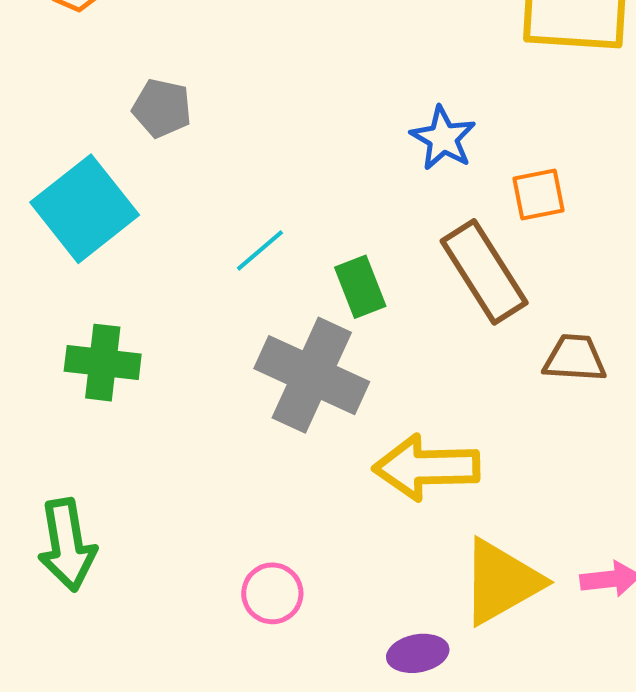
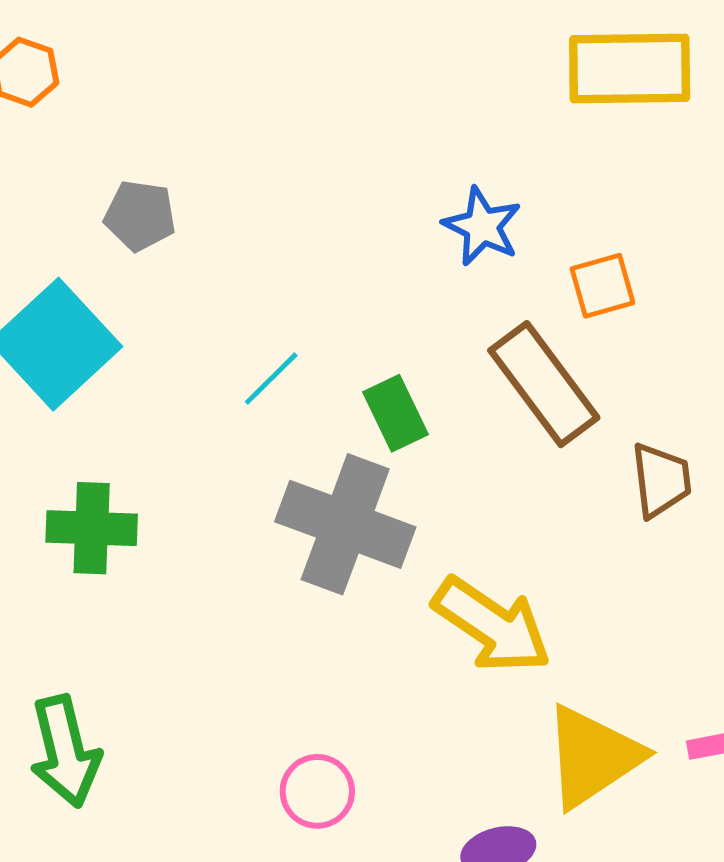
brown trapezoid: (575, 358) -> (661, 480), turned 84
yellow arrow: (426, 467) -> (492, 625), turned -140

